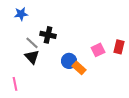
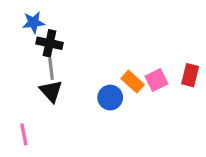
black cross: (48, 35) -> (49, 43), moved
gray line: (32, 43) -> (51, 69), turned 40
orange rectangle: (79, 68) -> (133, 82), moved

